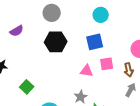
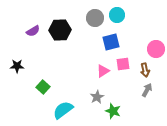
gray circle: (52, 13) -> (95, 18), moved
black hexagon: (56, 42) -> (60, 30), moved
pink triangle: (87, 71) -> (103, 71), turned -40

